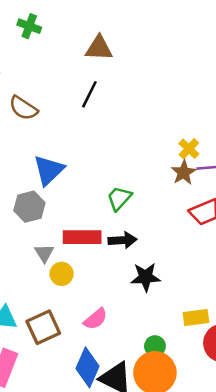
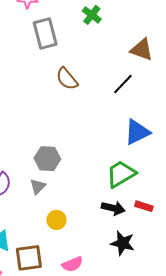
blue triangle: (49, 170) -> (137, 132), moved
green trapezoid: (119, 198) -> (121, 174), size x1.4
red rectangle: (82, 237) -> (144, 206), moved, size x0.6
gray triangle: (44, 253) -> (38, 186), moved

